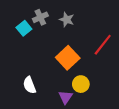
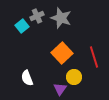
gray star: (67, 19) -> (61, 18), size x1.5
red line: (103, 45) -> (94, 57), moved, turned -55

